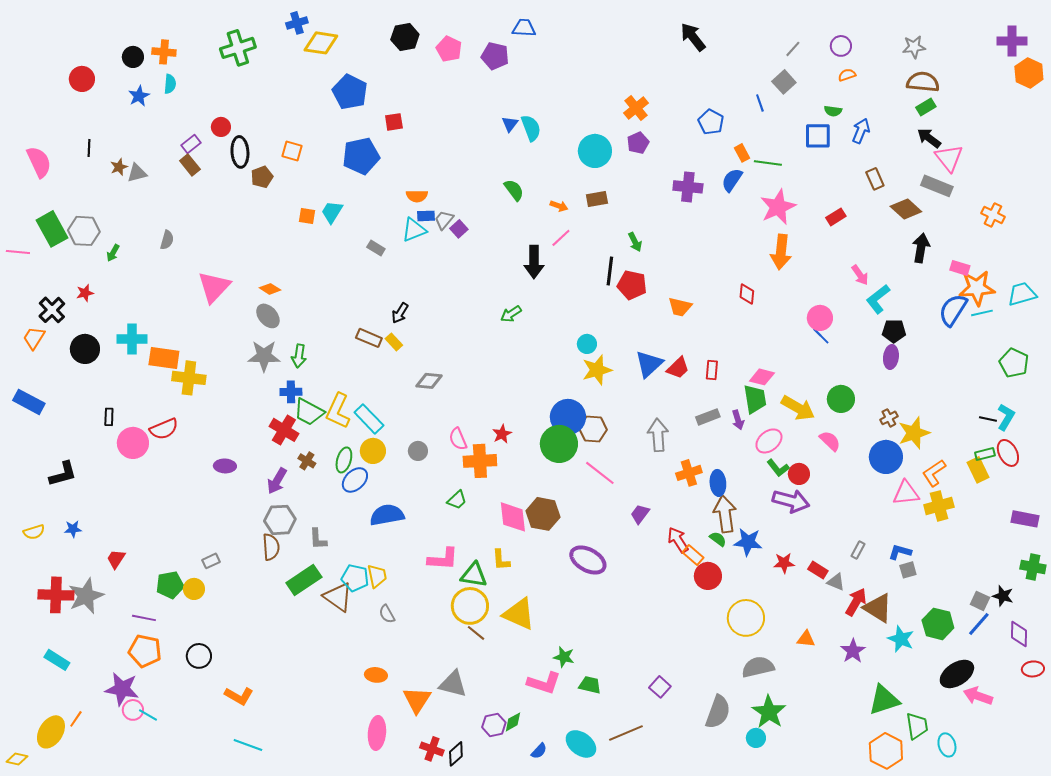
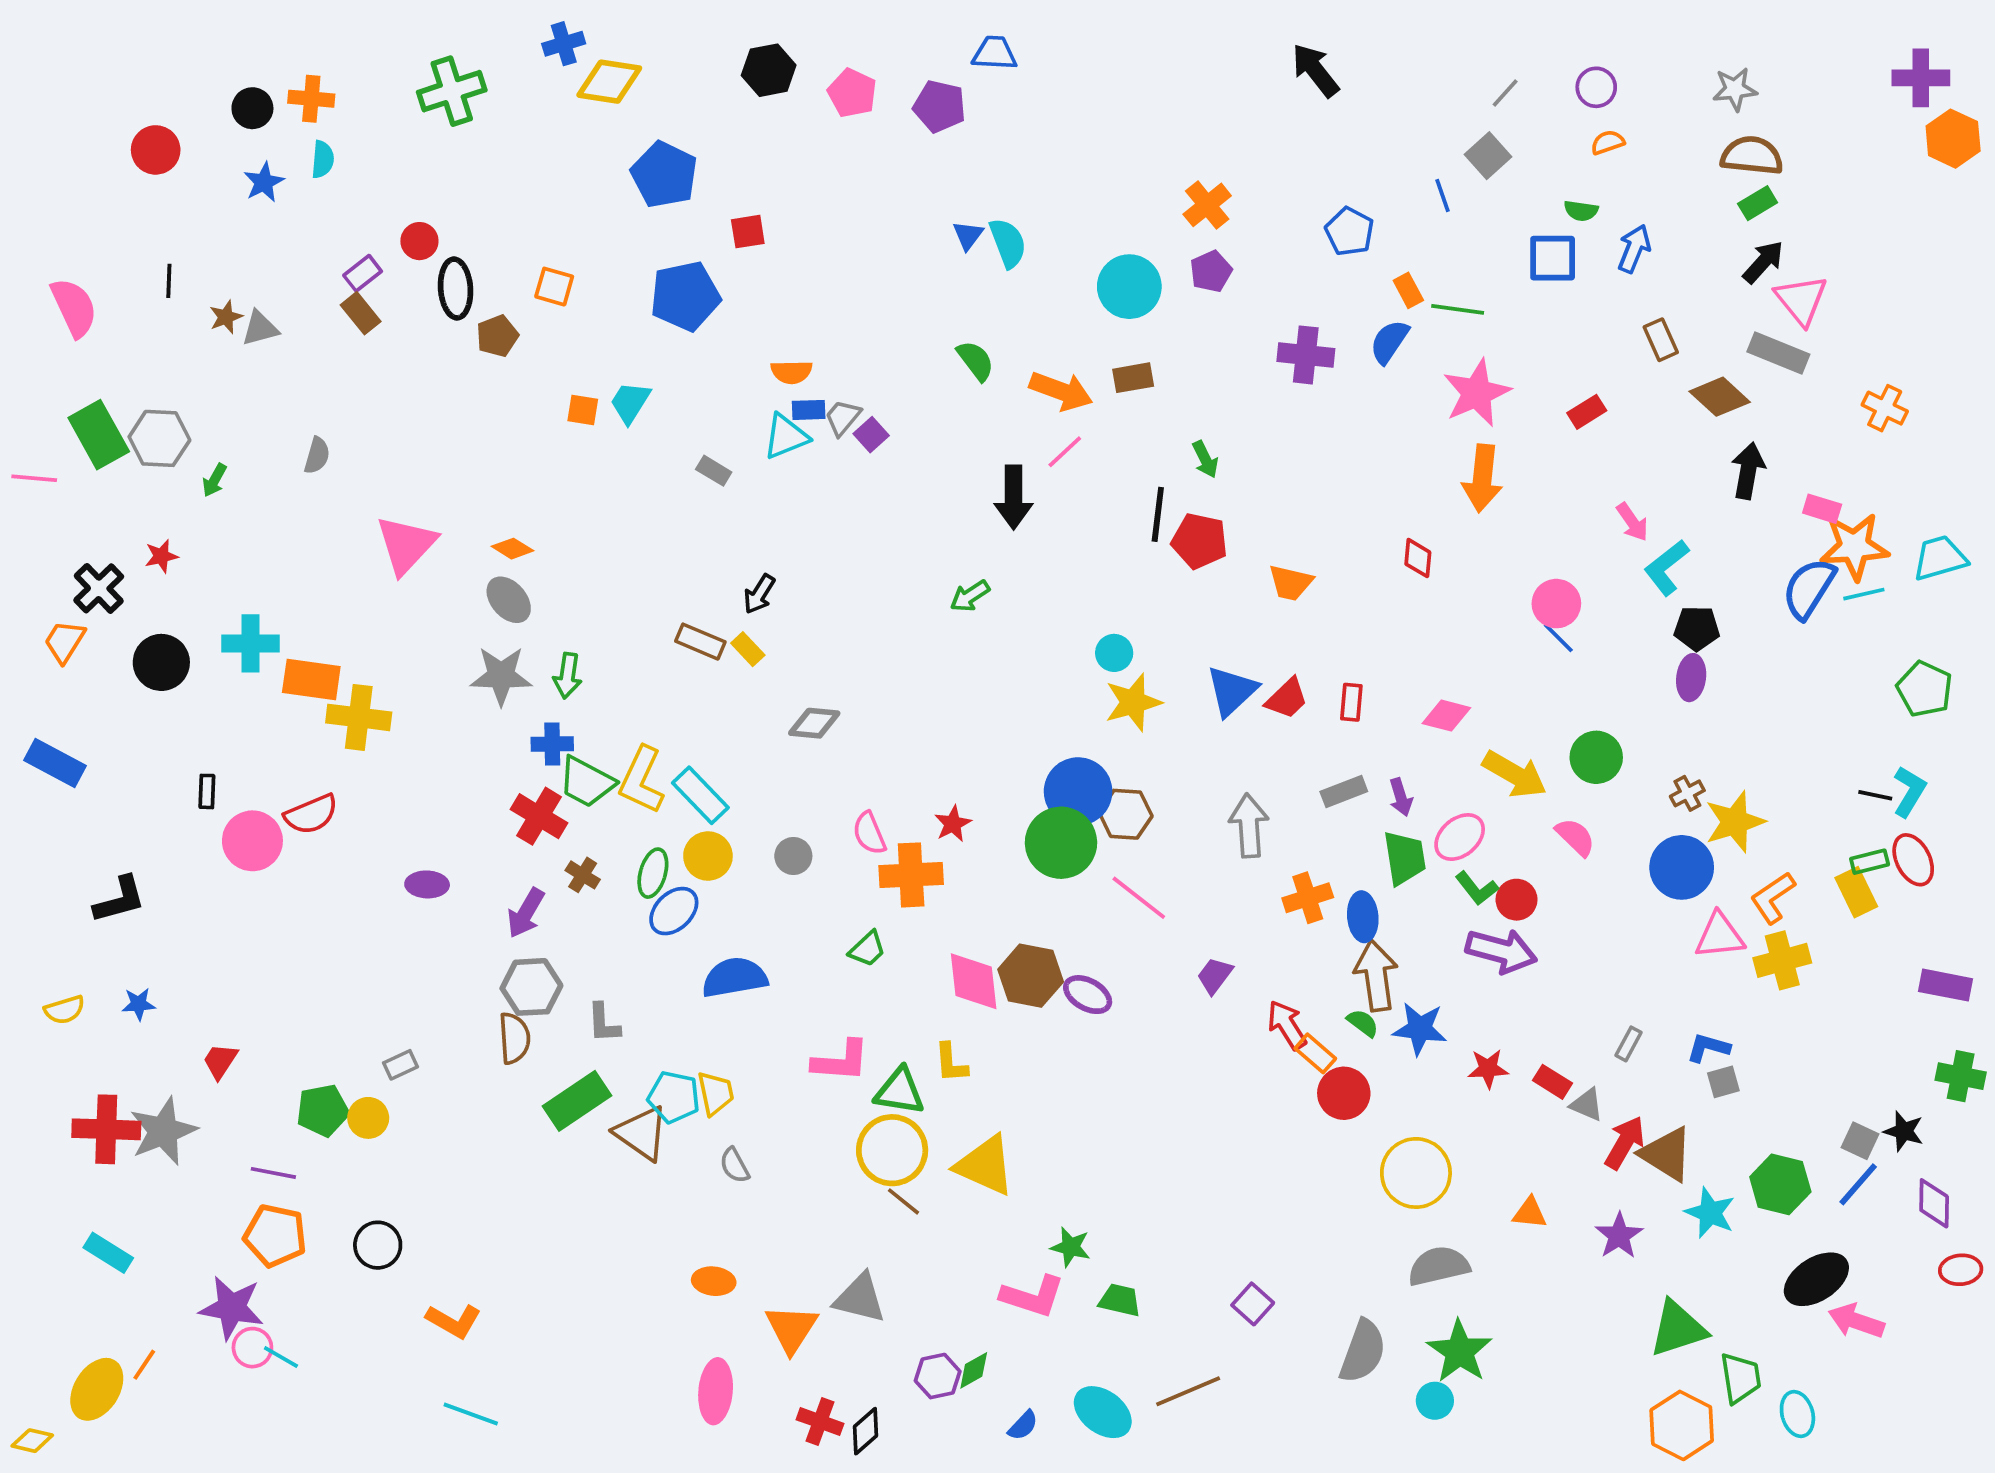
black arrow: (929, 138) -> (1763, 262), turned 95
orange arrow: (559, 206) -> (1061, 391), size x1.8
green trapezoid: (755, 399) -> (1405, 858), moved
purple ellipse: (588, 560) -> (1088, 995), moved, size x0.7

